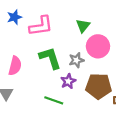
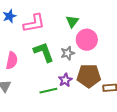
purple star: (68, 81) -> (65, 80), moved
green line: (54, 100) -> (48, 91), turned -30

